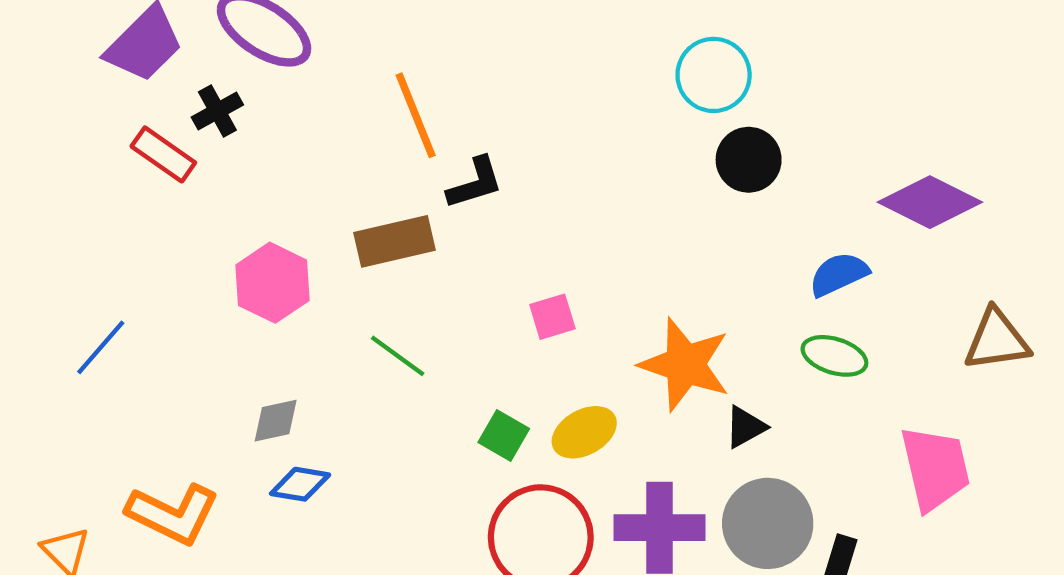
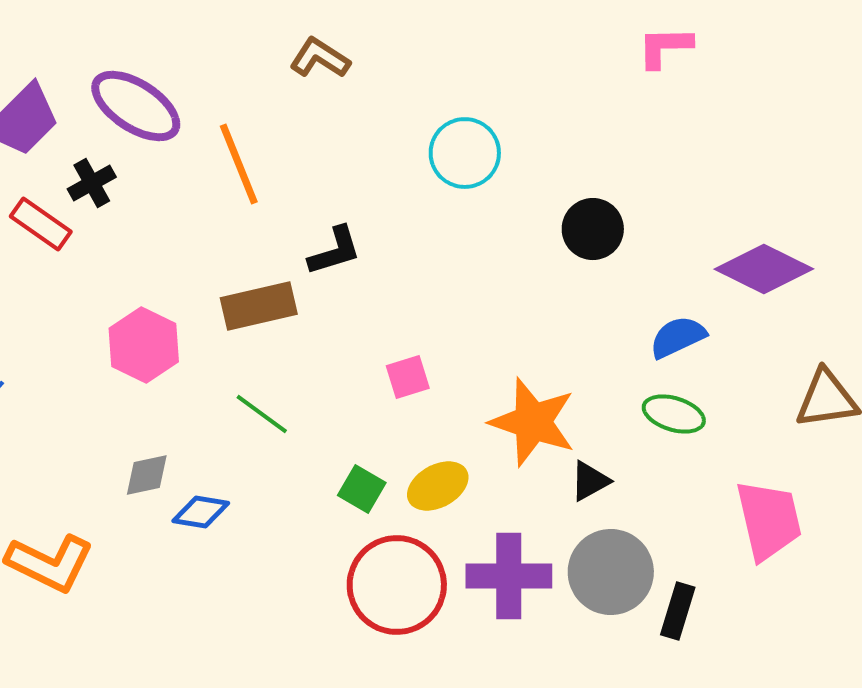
cyan circle: (714, 75) -> (465, 153), moved
orange line: (416, 115) -> (239, 164), moved
blue diamond: (300, 484) -> (201, 512), moved

